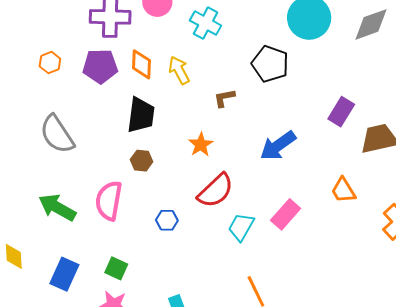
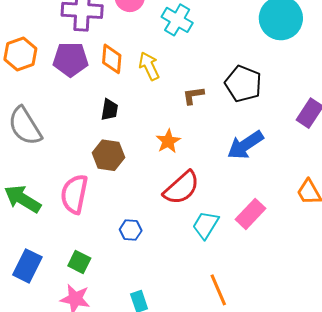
orange hexagon: (50, 63) -> (20, 54), size x1.5
black pentagon: (270, 64) -> (243, 84), moved
black trapezoid: (141, 115) -> (109, 110), size x0.6
brown hexagon: (142, 161) -> (108, 155), size x1.4
blue hexagon: (167, 220) -> (131, 230), moved

